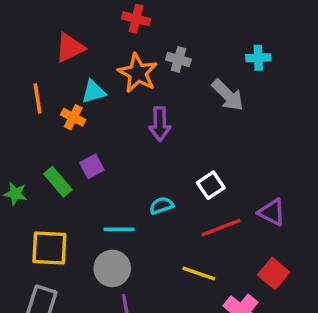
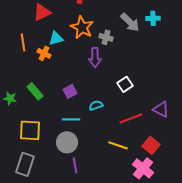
gray cross: (178, 59) -> (106, 37), moved
gray arrow: (228, 95) -> (130, 22), moved
purple square: (92, 166) -> (70, 91), moved
white square: (211, 185) -> (125, 84), moved
red square: (274, 273) -> (151, 145), moved

